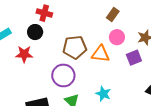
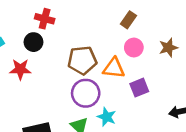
purple square: (134, 58) -> (139, 88), moved
purple circle: (63, 75) -> (86, 93), moved
cyan star: (103, 94) -> (107, 117), moved

